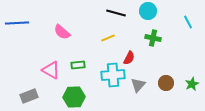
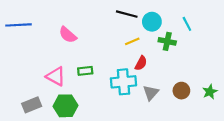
cyan circle: (148, 11) -> (152, 22), moved
cyan line: (188, 22) -> (187, 24), moved
yellow line: (108, 38) -> (132, 41), moved
green hexagon: (74, 97) -> (66, 106), moved

